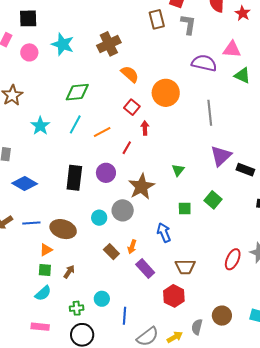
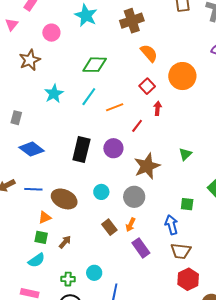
pink circle: (29, 52) -> (51, 33), moved
green square: (185, 209) -> (187, 204), moved
gray circle: (123, 210) -> (134, 197), moved
blue arrow: (164, 233) -> (171, 225), moved
red hexagon: (174, 296) -> (188, 279), moved

